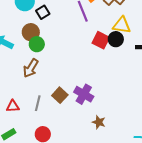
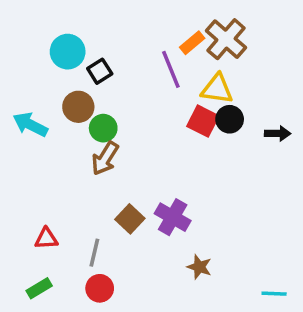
yellow triangle: (122, 25) -> (217, 89), moved
green circle: (37, 44) -> (103, 128), moved
brown arrow: (31, 68) -> (105, 158), moved
gray line: (38, 103) -> (94, 253), moved

